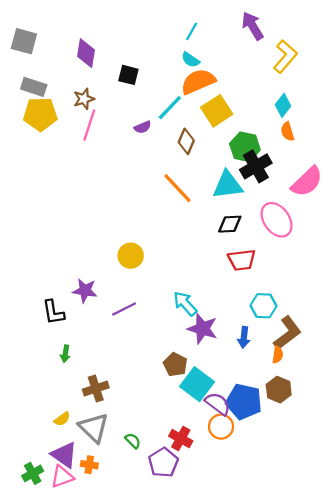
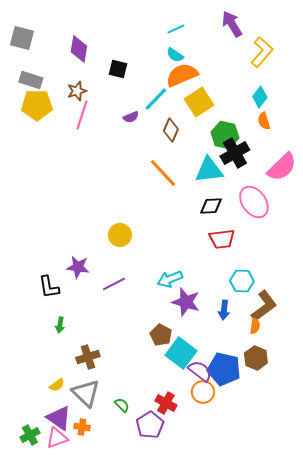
cyan line: (192, 31) -> (176, 29), turned 36
cyan arrow: (185, 304) -> (170, 279), turned -70

